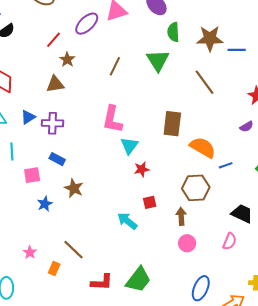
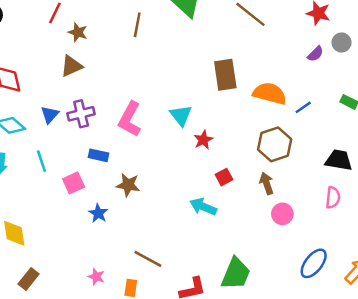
pink L-shape: (112, 119) -> (130, 119), moved, turned 32
blue ellipse: (201, 288) -> (314, 263), turned 30

